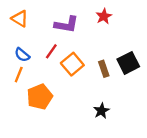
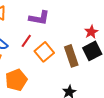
red star: (104, 16) -> (91, 32), moved
brown rectangle: (104, 69) -> (71, 56), size x1.5

